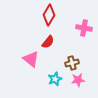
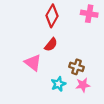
pink cross: (84, 28) -> (89, 14), moved
brown cross: (72, 63) -> (76, 67), turned 32

